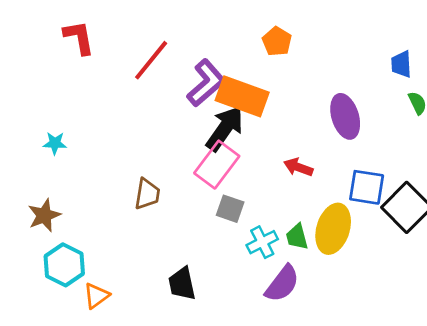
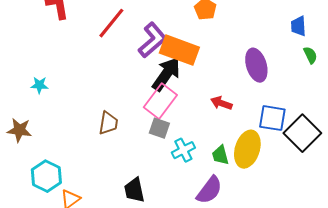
gray square: (230, 209) -> (159, 128), moved
brown star: (44, 215) -> (19, 130), moved, turned 30
cyan cross: (262, 242) -> (183, 150), moved

